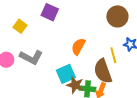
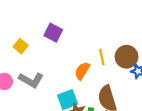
brown circle: (117, 16) -> (127, 57), moved
yellow line: (113, 55) -> (102, 57), moved

